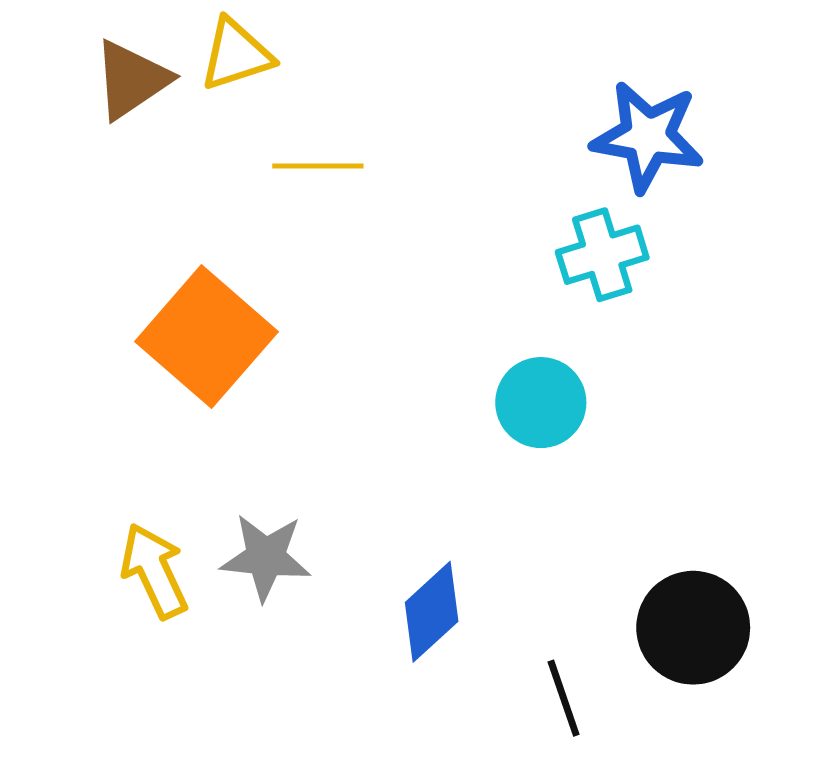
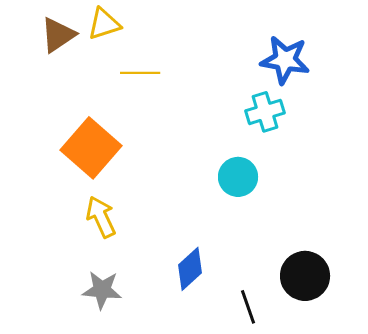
gray star: (266, 557) -> (102, 290), moved
yellow arrow: (154, 571) -> (101, 217), moved

